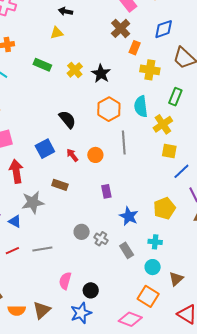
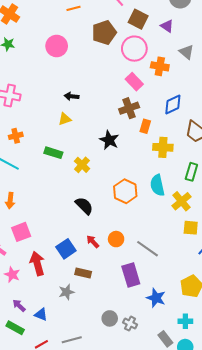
brown cross: (121, 28) -> (129, 108), turned 30
yellow cross: (75, 70) -> (82, 165), moved
black star: (101, 74) -> (109, 140), moved
gray line: (124, 142) -> (147, 249), moved, turned -45
blue square: (45, 149) -> (66, 249), moved
purple rectangle: (106, 191) -> (131, 275), size x1.6
gray star: (33, 202) -> (66, 292), moved, size x0.7
gray rectangle: (127, 250) -> (165, 339), moved

